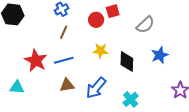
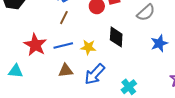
yellow star: (100, 51) -> (88, 47), moved
black diamond: (127, 62) -> (116, 37), moved

